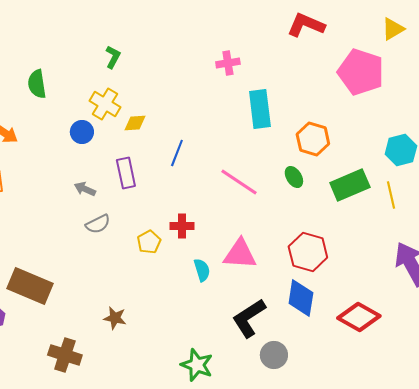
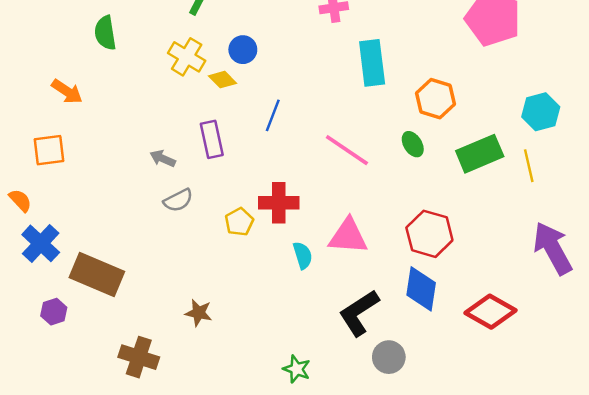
yellow diamond: (135, 123) -> (223, 80), turned 50
blue circle: (82, 132) -> (243, 50), moved
red cross: (182, 226) -> (279, 203), size x1.4
green star: (197, 365) -> (297, 369), size x0.7

